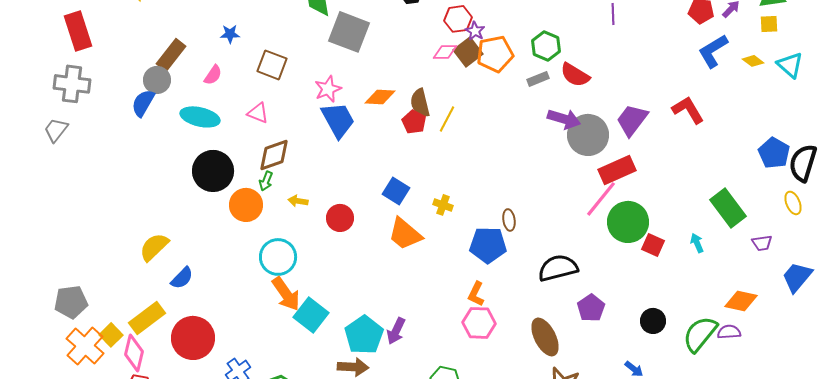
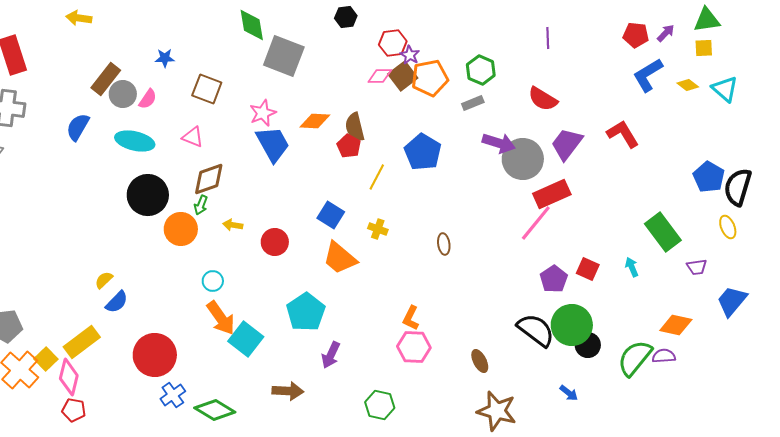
red semicircle: (575, 75) -> (543, 99), moved
gray circle: (157, 80) -> (123, 94), moved
yellow line: (447, 119) -> (377, 177), moved
green circle: (628, 222) -> (572, 325), moved
blue pentagon: (488, 245) -> (423, 152), moved, turned 30
yellow semicircle: (154, 247) -> (104, 280), moved, size x0.6
cyan circle: (278, 257) -> (213, 281), size x0.6
black semicircle: (558, 268) -> (536, 330), moved, turned 51
purple pentagon: (591, 308) -> (554, 279), moved
cyan pentagon: (364, 335) -> (306, 312), moved
brown ellipse: (545, 337) -> (480, 361), size x0.6
red circle: (193, 338) -> (155, 355), moved

